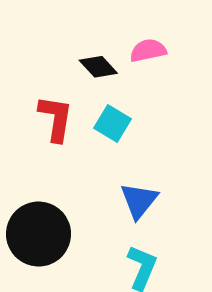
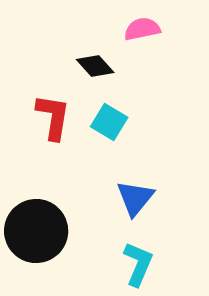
pink semicircle: (148, 50) -> (142, 29), moved

